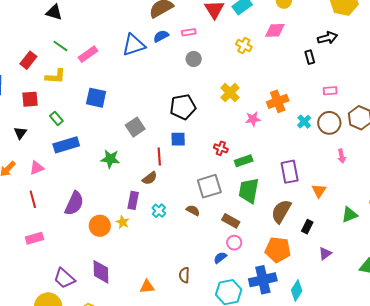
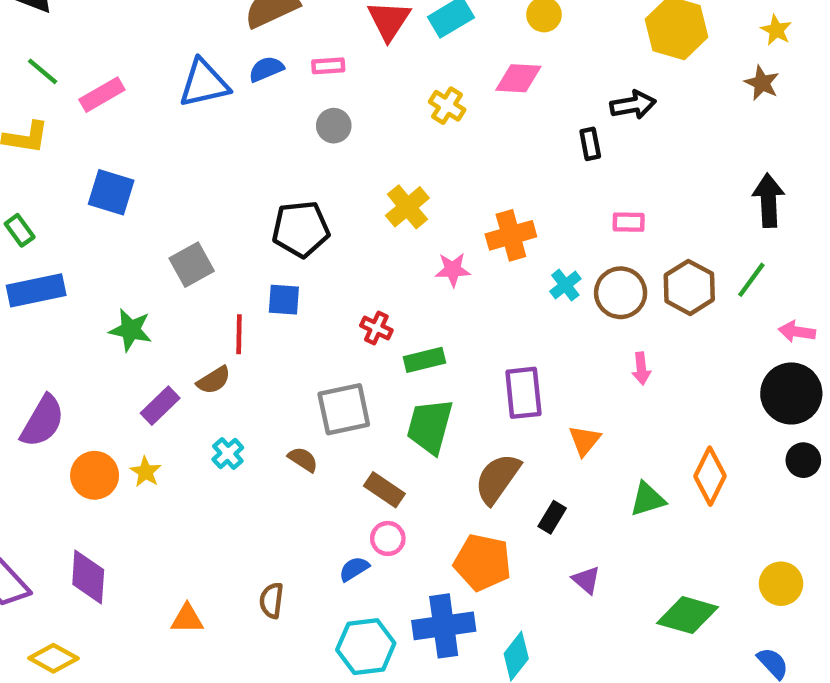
purple rectangle: (133, 200) -> (160, 406), moved, turned 30
purple triangle: (325, 253) -> (586, 580), turned -48

